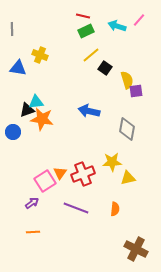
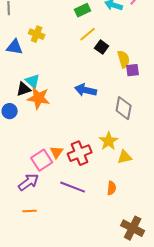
cyan triangle: (36, 102) -> (33, 81), turned 49
yellow star: (112, 162) -> (109, 141), turned -30
purple arrow: (32, 203) -> (29, 182), size x1.5

